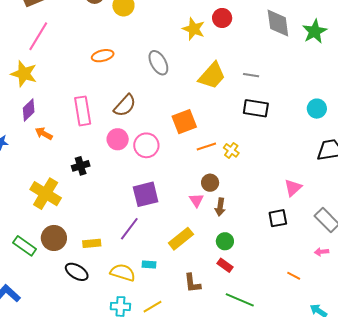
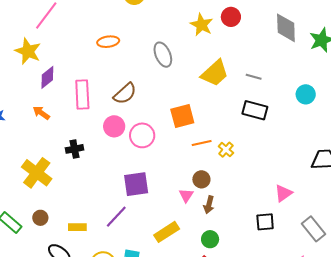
cyan circle: (317, 109) -> (306, 94), moved
purple diamond: (29, 110) -> (47, 77), moved
brown circle: (54, 238) -> (40, 218), size x0.6

